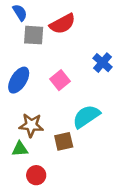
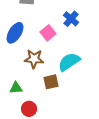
blue cross: (103, 63) -> (71, 19), moved
brown star: (31, 125) -> (34, 59), moved

